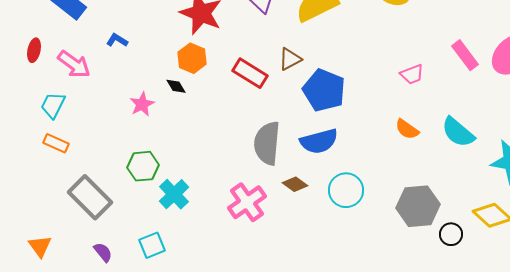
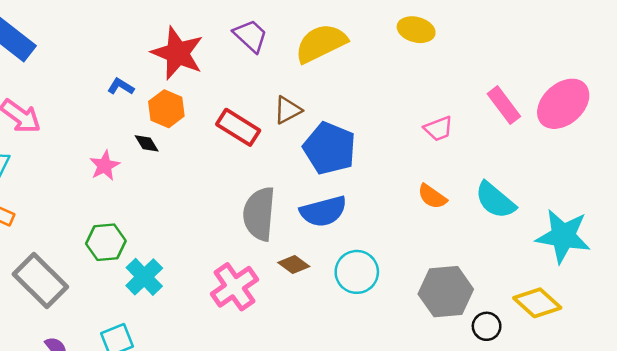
blue L-shape: (117, 40) -> (121, 87), moved

